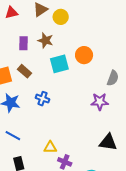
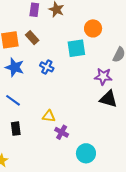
cyan square: (59, 64) -> (76, 48), moved
black triangle: (108, 142) -> (108, 99), moved

